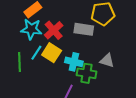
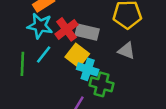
gray rectangle: (84, 29) -> (87, 32), moved
yellow square: (52, 53) -> (77, 55), moved
gray triangle: (107, 61) -> (126, 51), moved

